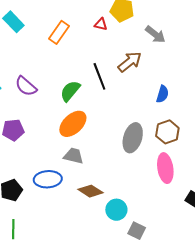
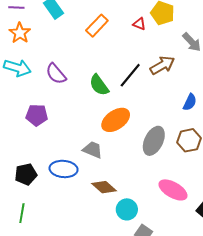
black line: (99, 76) -> (130, 75), turned 52
green semicircle: (70, 91) -> (99, 85), turned -85
orange ellipse: (73, 124) -> (116, 120), moved
pink ellipse: (165, 168) -> (173, 190), moved, turned -60

